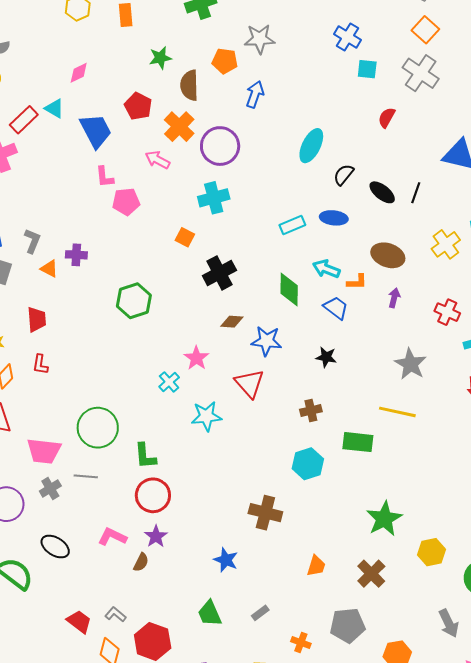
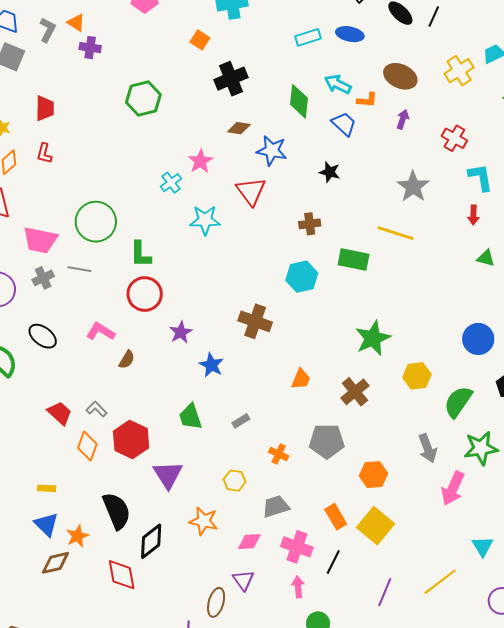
orange triangle: (49, 269) -> (76, 23), moved
purple star: (156, 536) -> (181, 332), moved

